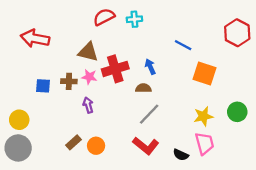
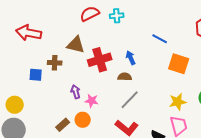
pink star: (89, 77) -> (92, 101), moved
brown cross: (69, 81) -> (55, 63), moved
orange circle: (96, 146) -> (83, 120), moved

